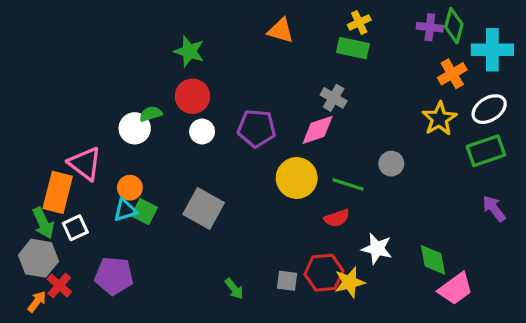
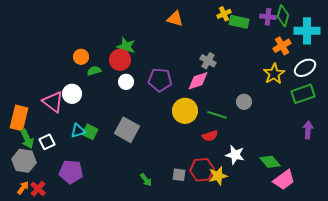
green rectangle: (353, 48) -> (239, 22), moved
green star: (189, 51) -> (126, 47), moved
white circle: (135, 128) -> (72, 94), moved
orange circle: (130, 188) -> (81, 57), moved
orange rectangle: (58, 192) -> (19, 118), moved
purple arrow: (494, 208) -> (308, 130), turned 42
green diamond: (433, 260) -> (270, 162), turned -30
red cross: (59, 285) -> (38, 189), moved

